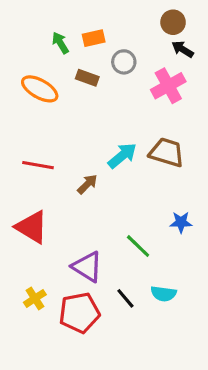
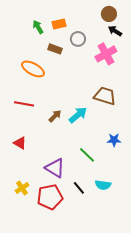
orange ellipse: (40, 89) -> (33, 69), moved
cyan arrow: (122, 156) -> (78, 115), moved
red triangle: (32, 227) -> (20, 143), size x0.6

